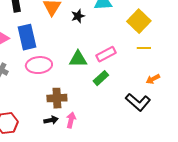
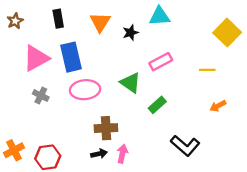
yellow square: (139, 21) -> (227, 33), moved
pink rectangle: (106, 54) -> (161, 62), moved
green triangle: (78, 59) -> (130, 83), turned 36
black L-shape: (138, 102) -> (185, 146), moved

